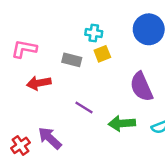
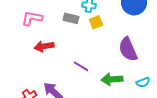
gray rectangle: (72, 60) -> (71, 18), moved

